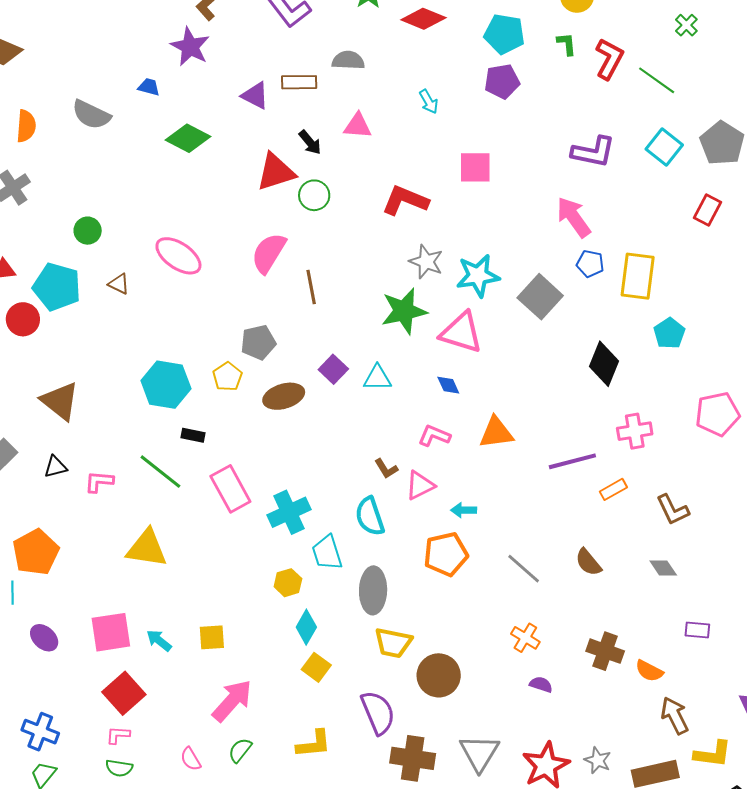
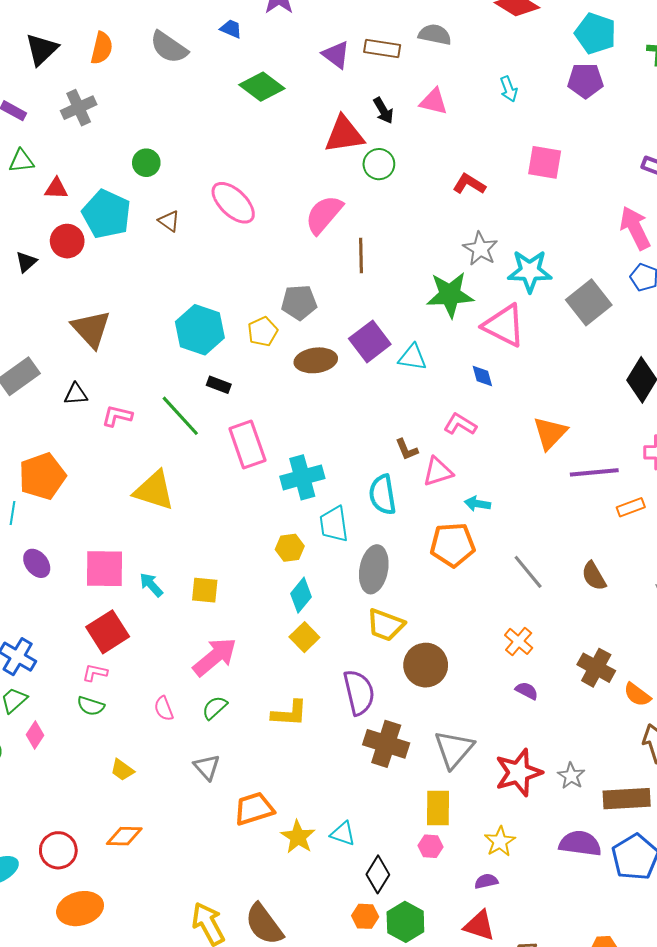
red L-shape: (405, 200) -> (469, 184), size x0.7
purple square: (333, 369) -> (370, 341), size x1.4
orange triangle: (496, 433) -> (550, 433), moved, turned -48

